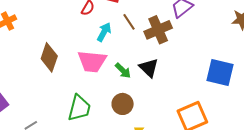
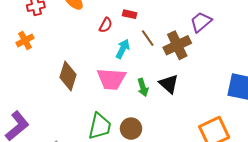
green arrow: (123, 71) -> (143, 87), turned 30
brown circle: (123, 104) -> (131, 129), moved

